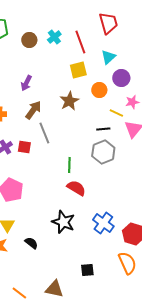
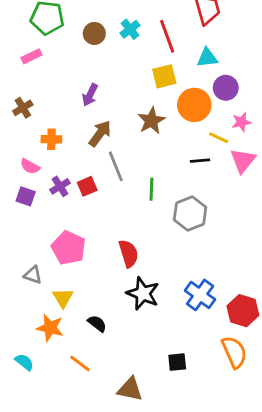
cyan triangle: (108, 57) -> (207, 58), turned 35
orange circle: (99, 90) -> (194, 105), size x1.5
red square: (24, 147) -> (87, 186), turned -32
gray hexagon: (103, 152) -> (190, 213), moved
green line: (69, 165) -> (151, 189), moved
red semicircle: (76, 188) -> (129, 253), moved, turned 42
orange line: (19, 293) -> (80, 363), moved

